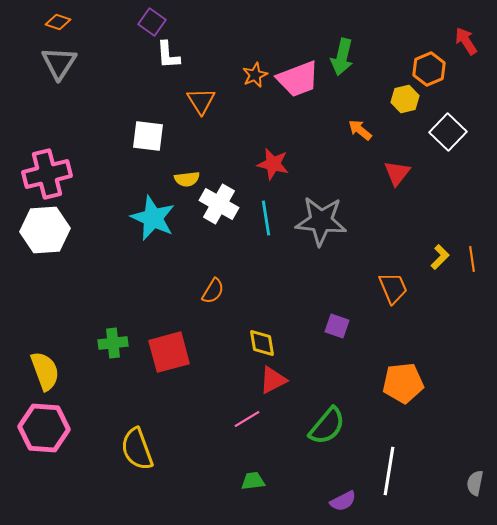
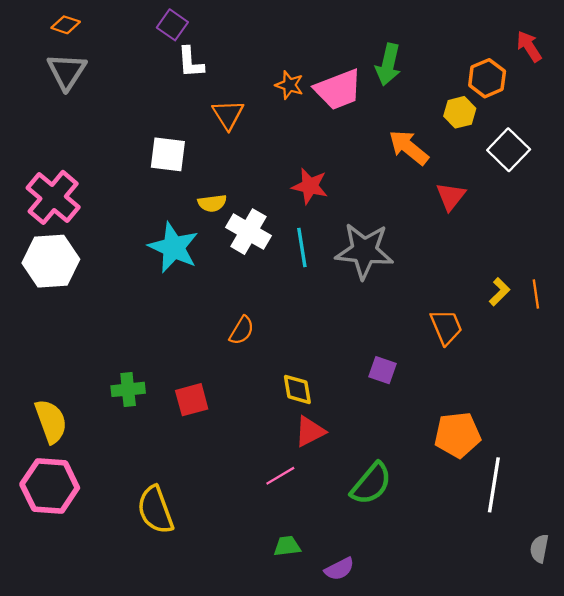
orange star: (255, 75) -> (289, 85), turned -30
orange arrow: (360, 130) -> (409, 147), size x1.5
pink cross: (47, 174) -> (53, 197), turned -36
red square: (169, 352) -> (192, 400), size x0.7
white line: (389, 471) -> (494, 485), moved
purple semicircle: (343, 501) -> (339, 569), moved

